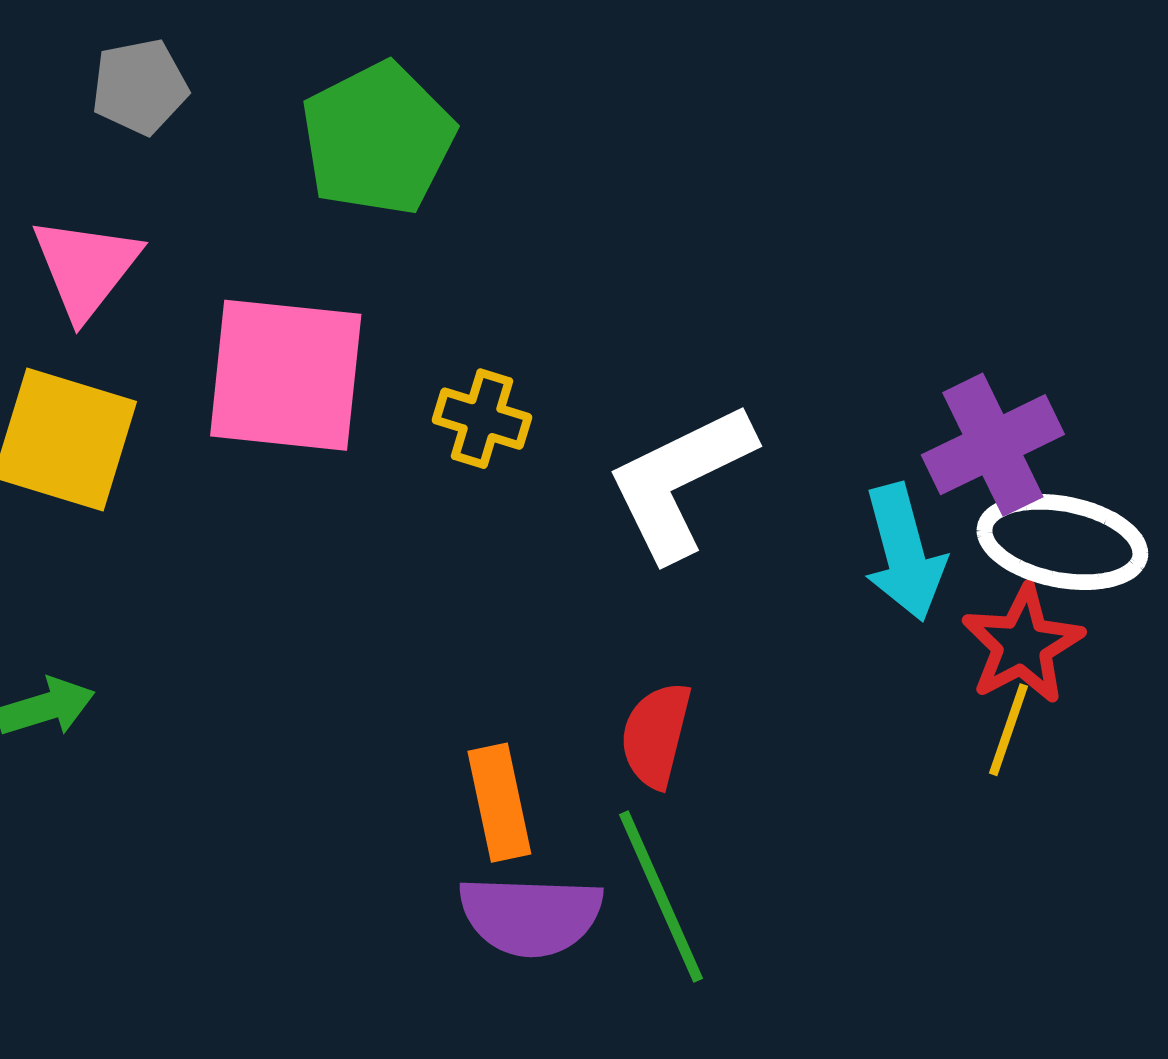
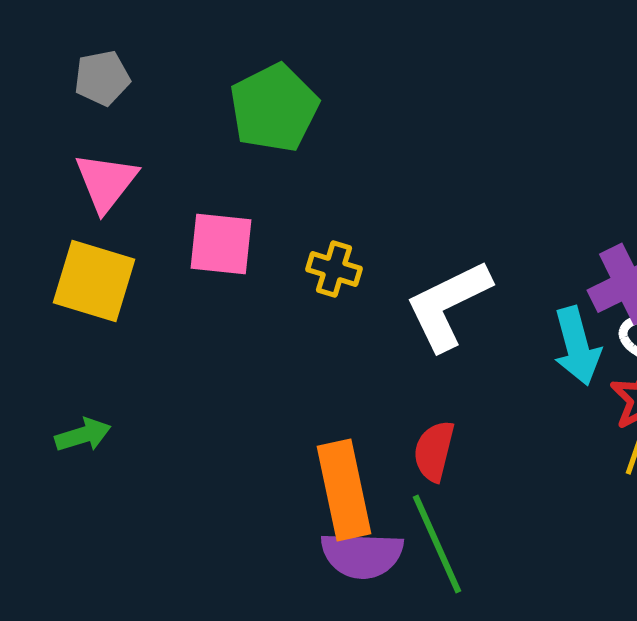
gray pentagon: (140, 87) -> (102, 78), moved
pink square: (286, 375) -> (221, 244), size x0.7
orange rectangle: (499, 803) -> (344, 490), size x1.5

